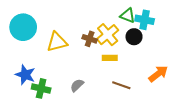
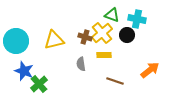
green triangle: (128, 16) -> (112, 15), moved
cyan circle: (23, 27) -> (16, 41), moved
gray semicircle: (77, 85) -> (81, 64), moved, turned -56
green cross: (41, 88) -> (39, 84), turned 36

